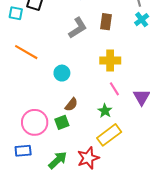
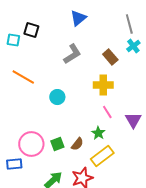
brown rectangle: (106, 22) -> (110, 57), moved, turned -49
brown semicircle: (71, 105) -> (77, 144), moved
blue rectangle: (23, 151) -> (14, 164), moved

